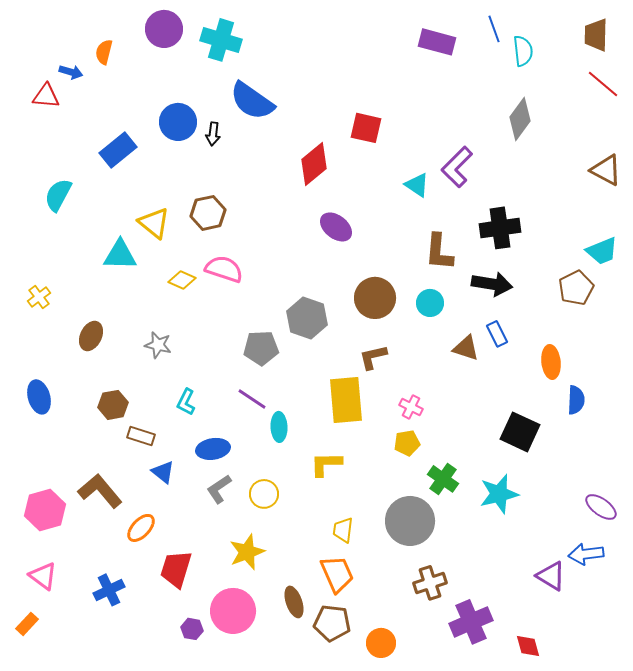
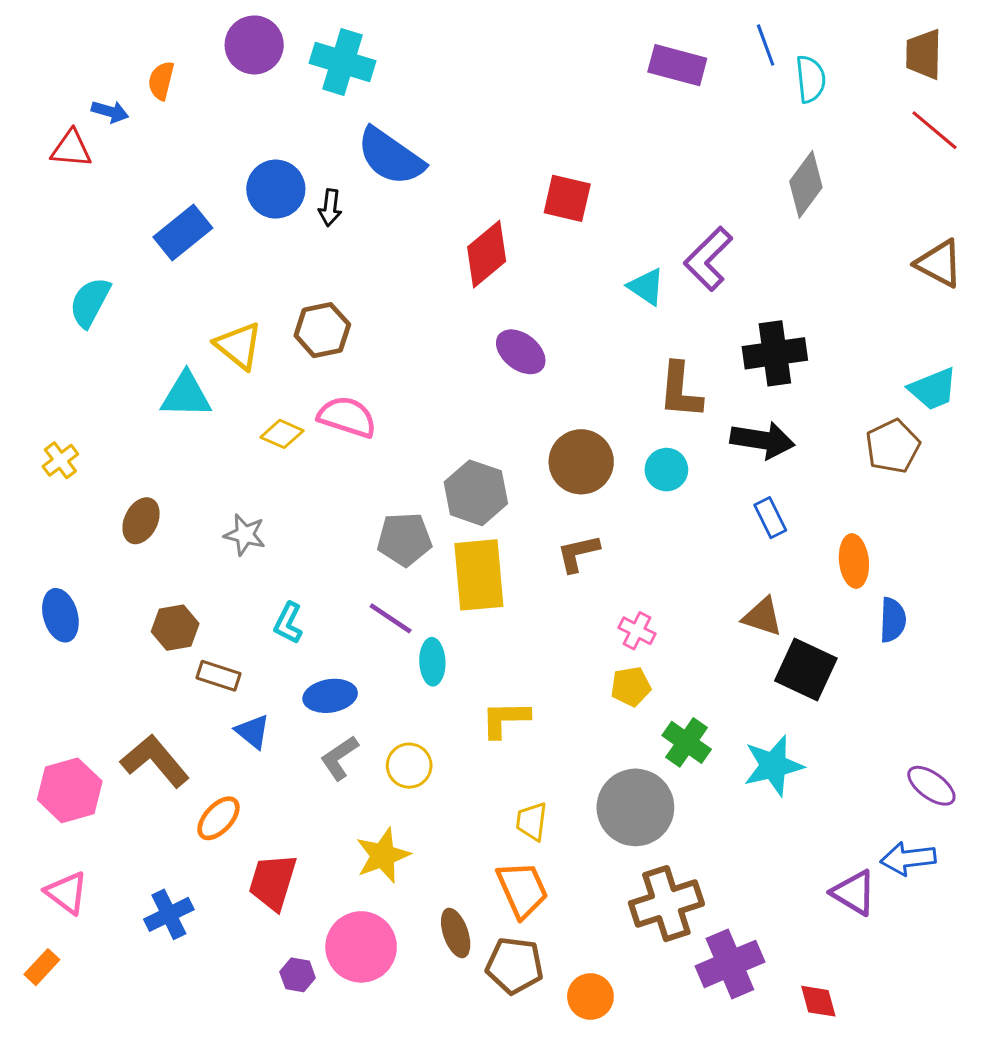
brown triangle: (466, 348) -> (762, 617), moved
yellow rectangle: (346, 400) -> (479, 575), moved
brown cross: (430, 583) -> (666, 904), size x1.4

